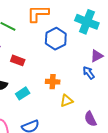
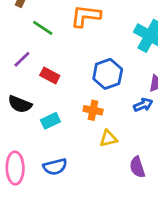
blue hexagon: (56, 39) -> (108, 74), moved
blue arrow: (89, 73) -> (143, 105), turned 96

